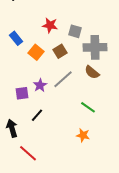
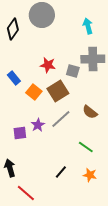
gray cross: (95, 47) -> (93, 59), moved
brown square: (60, 51) -> (58, 91), size x1.5
black line: (37, 115) -> (61, 172), moved
orange star: (83, 135) -> (90, 175), moved

